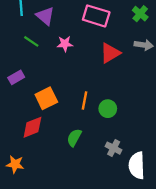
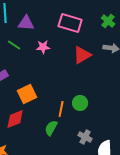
purple triangle: (45, 16) -> (26, 23), turned -36
orange line: (85, 101) -> (61, 109), moved

